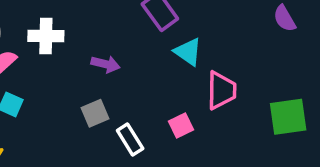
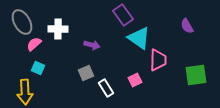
purple semicircle: (285, 18) -> (187, 26), moved
cyan triangle: (188, 52) -> (139, 38), size x1.4

